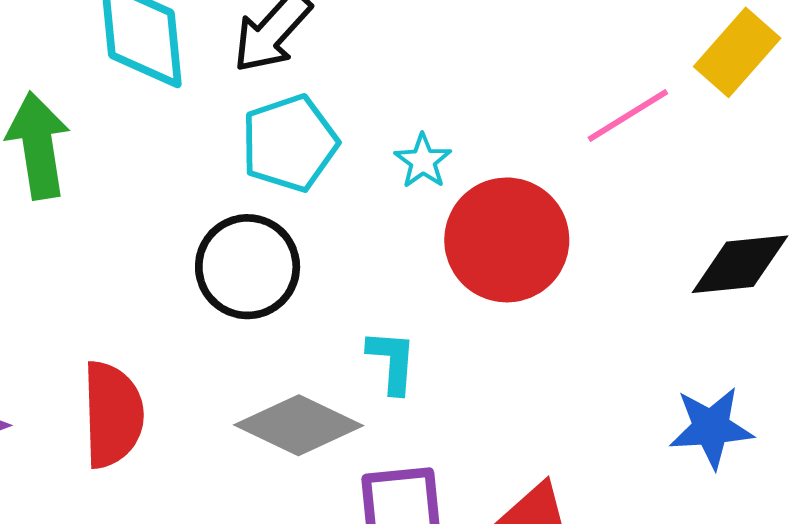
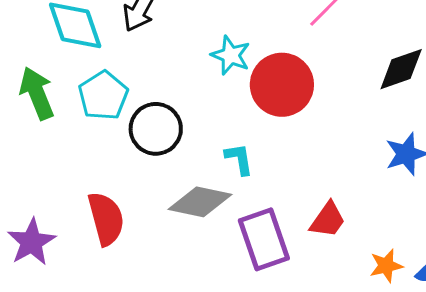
cyan pentagon: (289, 143) -> (103, 96), moved
cyan star: (423, 161) -> (231, 55), size x1.4

